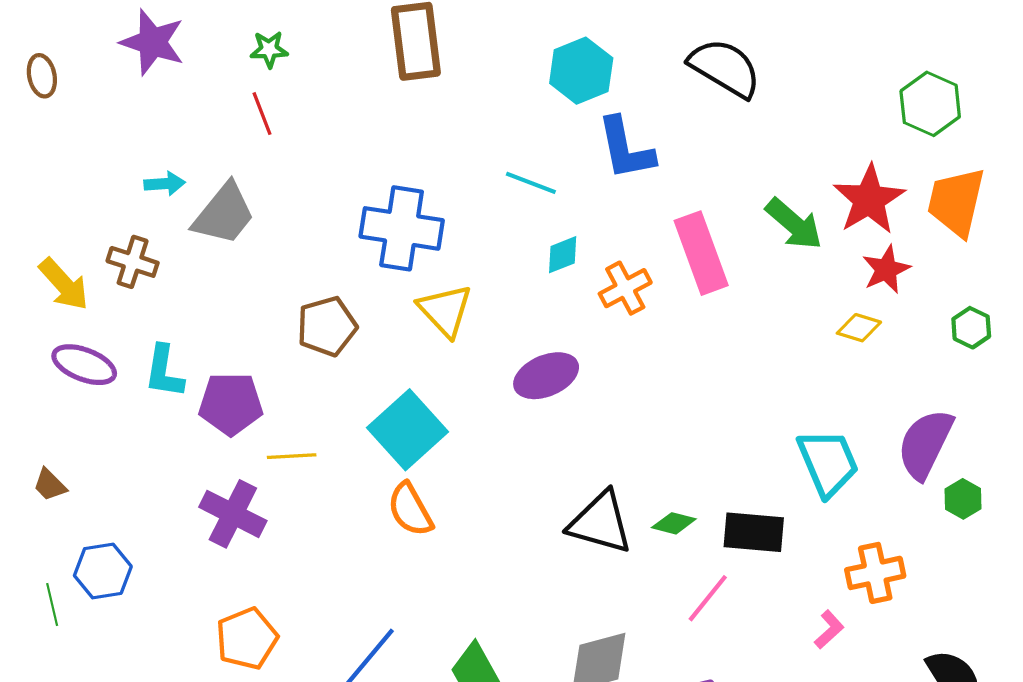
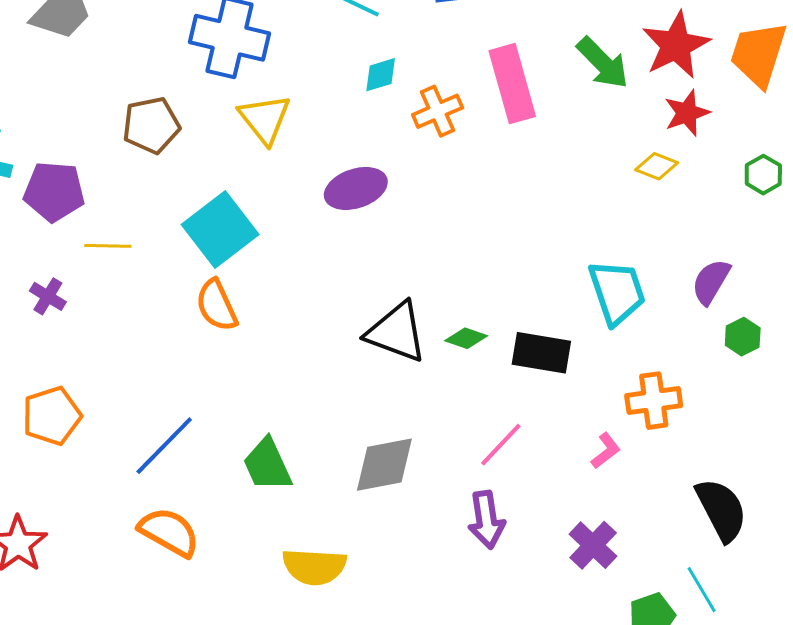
purple semicircle: (925, 444) -> (711, 282), size x0.7
purple cross: (233, 514) -> (48, 296), size x0.6
pink line: (708, 598) -> (501, 445), moved

